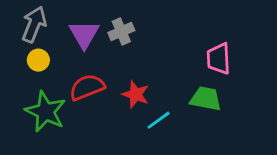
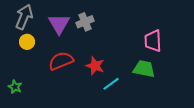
green star: (46, 112) -> (15, 87), moved, size x0.5

